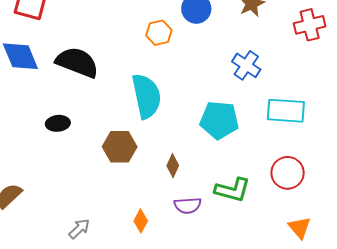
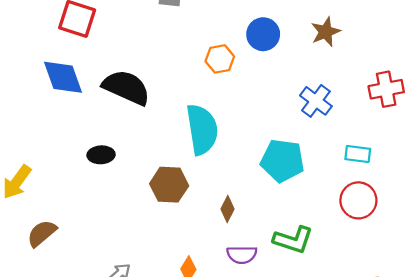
red cross: (310, 25) -> (386, 89), moved
cyan rectangle: (286, 111) -> (358, 154), size x0.6
red circle: (288, 173) -> (358, 200), moved

